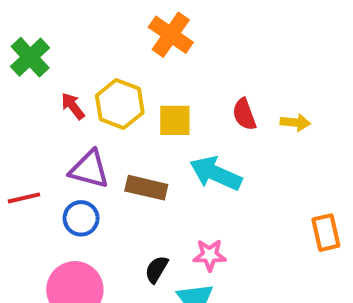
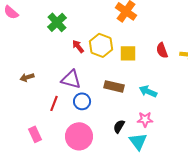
purple triangle: (89, 169) -> (71, 79), moved
cyan arrow: (216, 173) -> (148, 91), moved, size x0.7
red line: (24, 198) -> (54, 103), moved, turned -56

